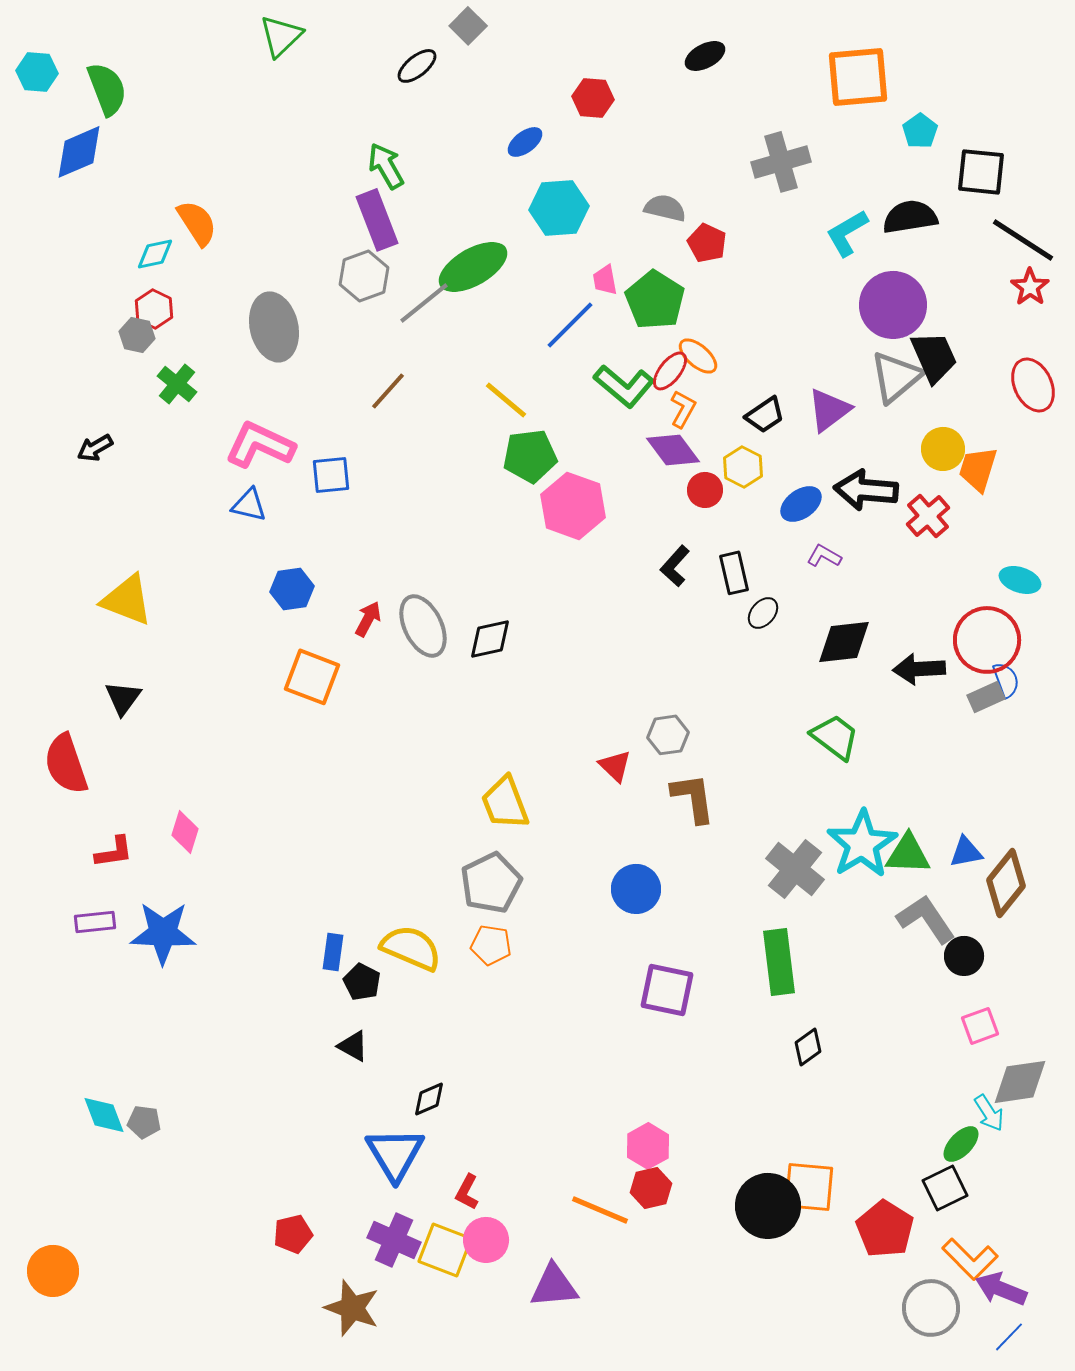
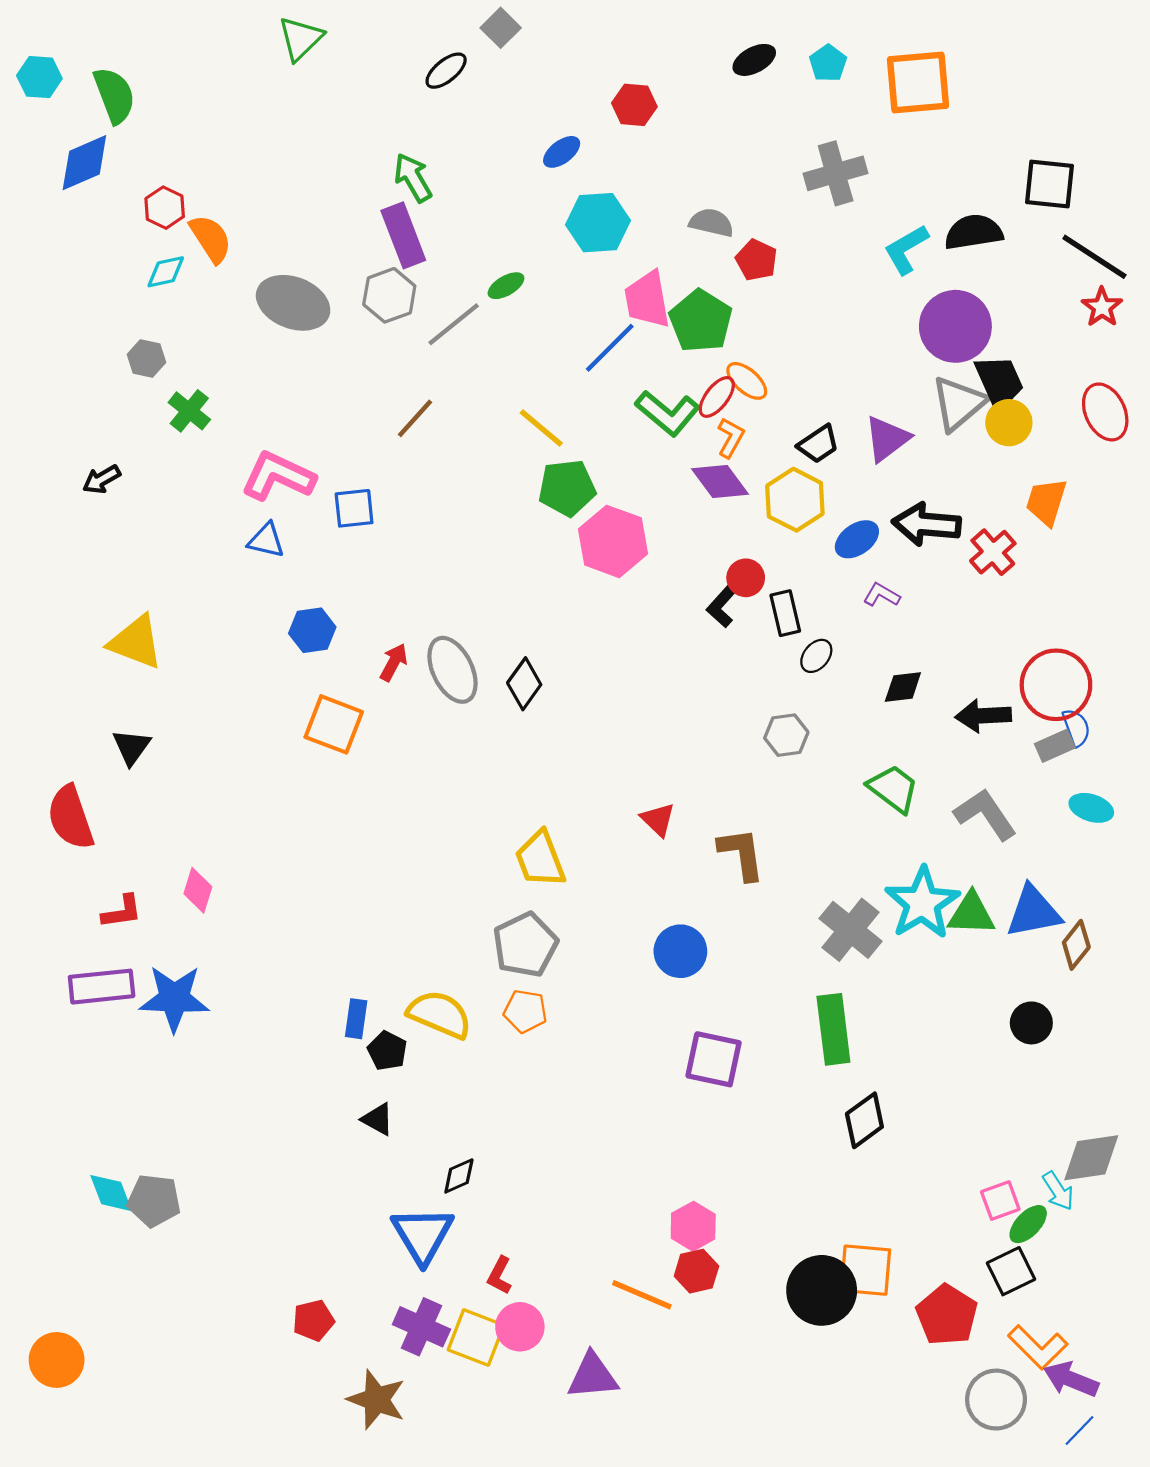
cyan pentagon: (920, 131) -> (828, 63), moved
green ellipse: (473, 267) -> (506, 286), size x0.5
pink trapezoid: (605, 280) -> (647, 300), size x1.8
red hexagon: (154, 309) -> (165, 208), moved
gray ellipse: (274, 327) -> (293, 303), moved, turned -56
yellow circle: (943, 449) -> (1009, 423), moved
yellow hexagon: (743, 467) -> (795, 500), size x1.4
red circle: (705, 490) -> (746, 578), moved
cyan ellipse: (1020, 580) -> (1091, 808), moved
black diamond: (490, 639) -> (524, 684), turned -42
black diamond: (844, 642) -> (903, 687), size x0.7
gray hexagon: (668, 735) -> (786, 735), moved
blue triangle: (966, 852) -> (1033, 912), size x1.6
brown diamond: (1006, 883) -> (1076, 945), size x0.7
gray L-shape: (926, 919) -> (985, 814), moved
purple rectangle: (95, 922) -> (102, 987), size x1.5
pink square: (980, 1026) -> (1000, 1201), moved
black diamond: (808, 1047) -> (864, 1120), size x1.4
gray pentagon: (144, 1122) -> (154, 1201), size x1.5

